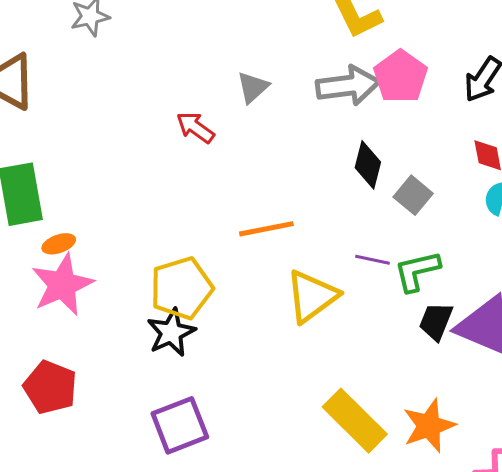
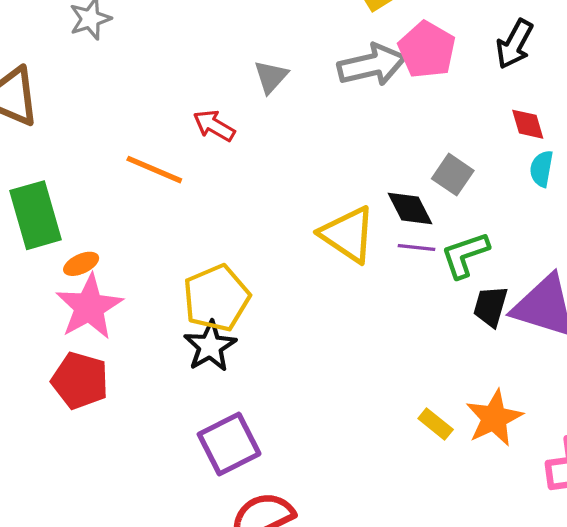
black diamond: (368, 165) -> (410, 209), moved, turned -36
orange line: (266, 229) -> (154, 170), moved, turned 40
yellow triangle: (312, 296) -> (348, 234), moved, turned -44
red pentagon: (50, 387) -> (80, 381), moved
yellow rectangle: (355, 421) -> (436, 424), moved, size x0.5

